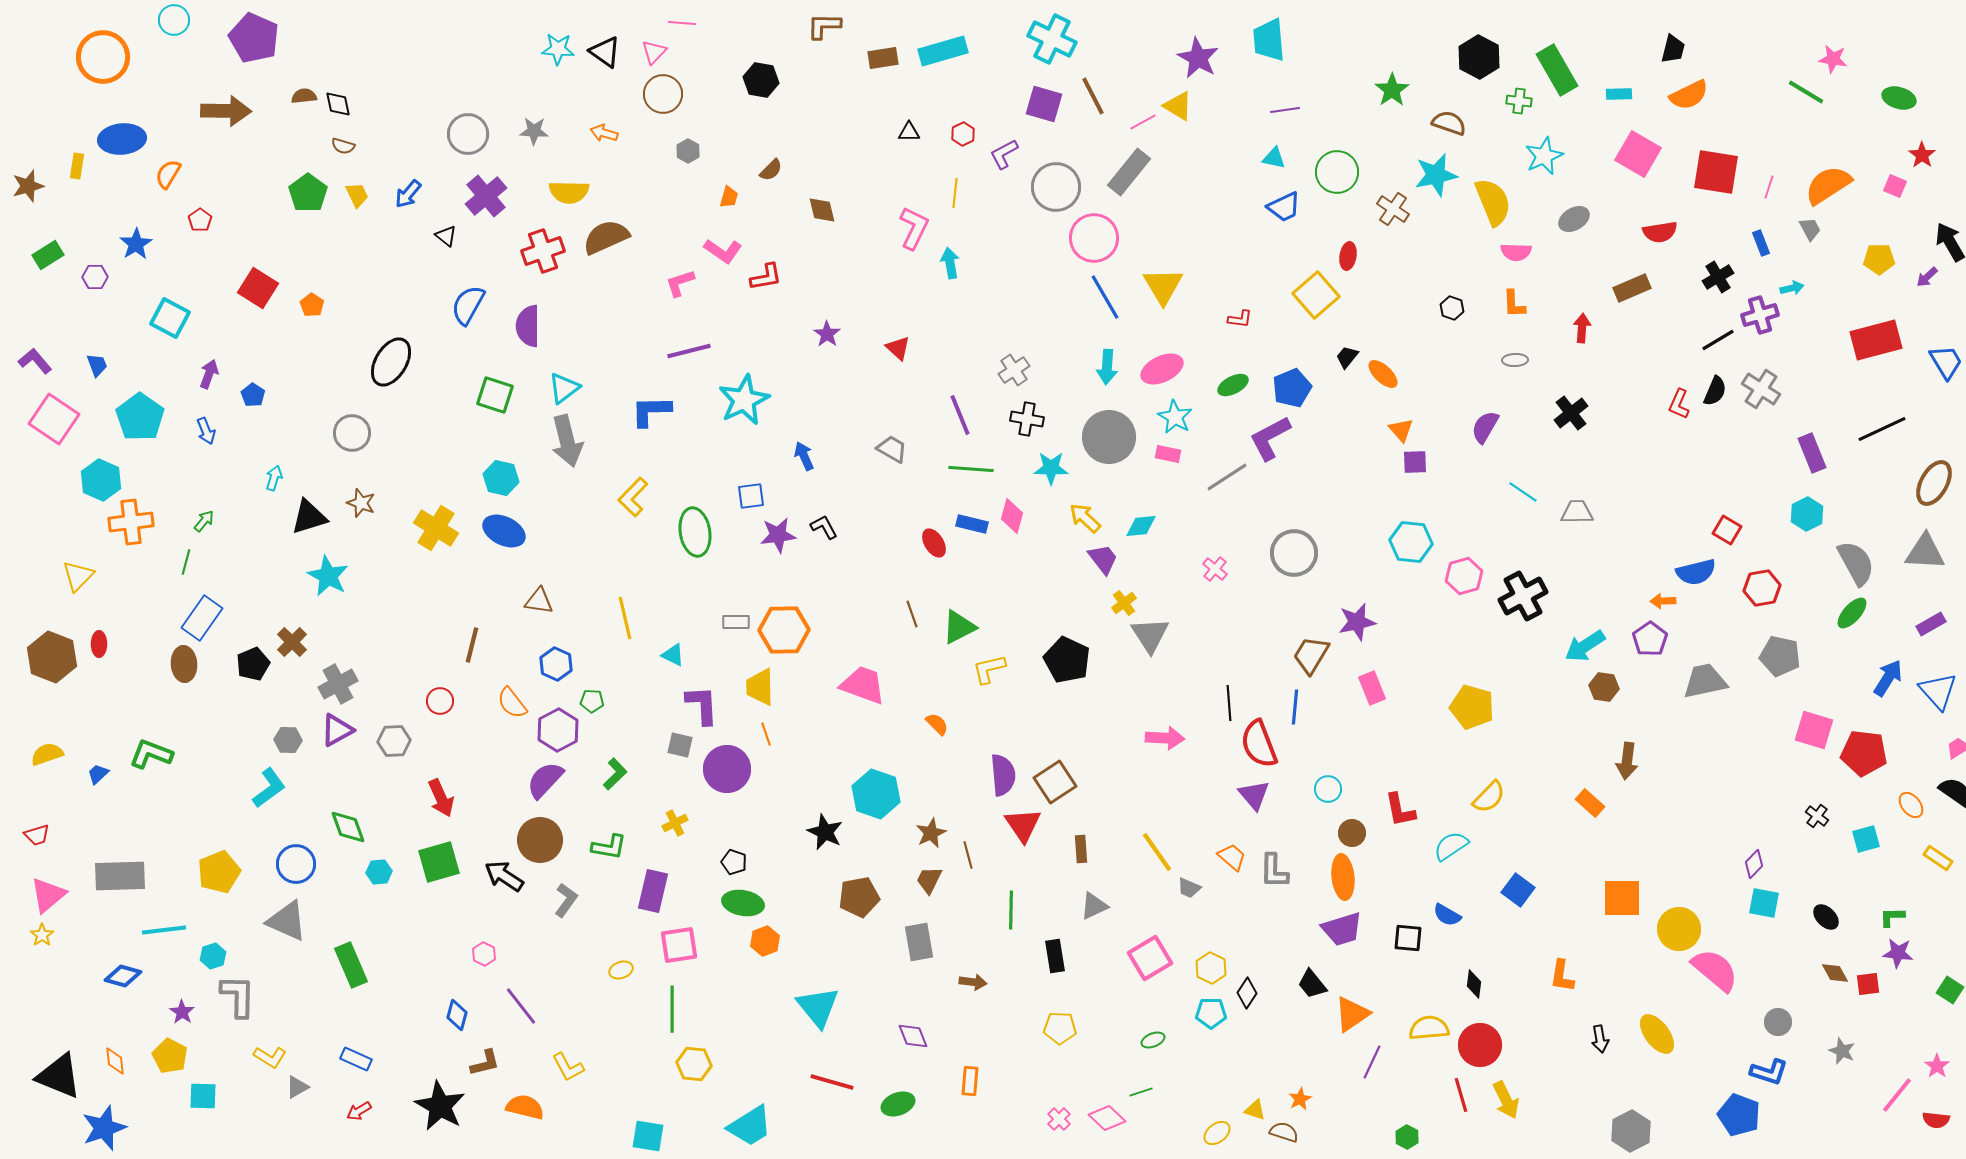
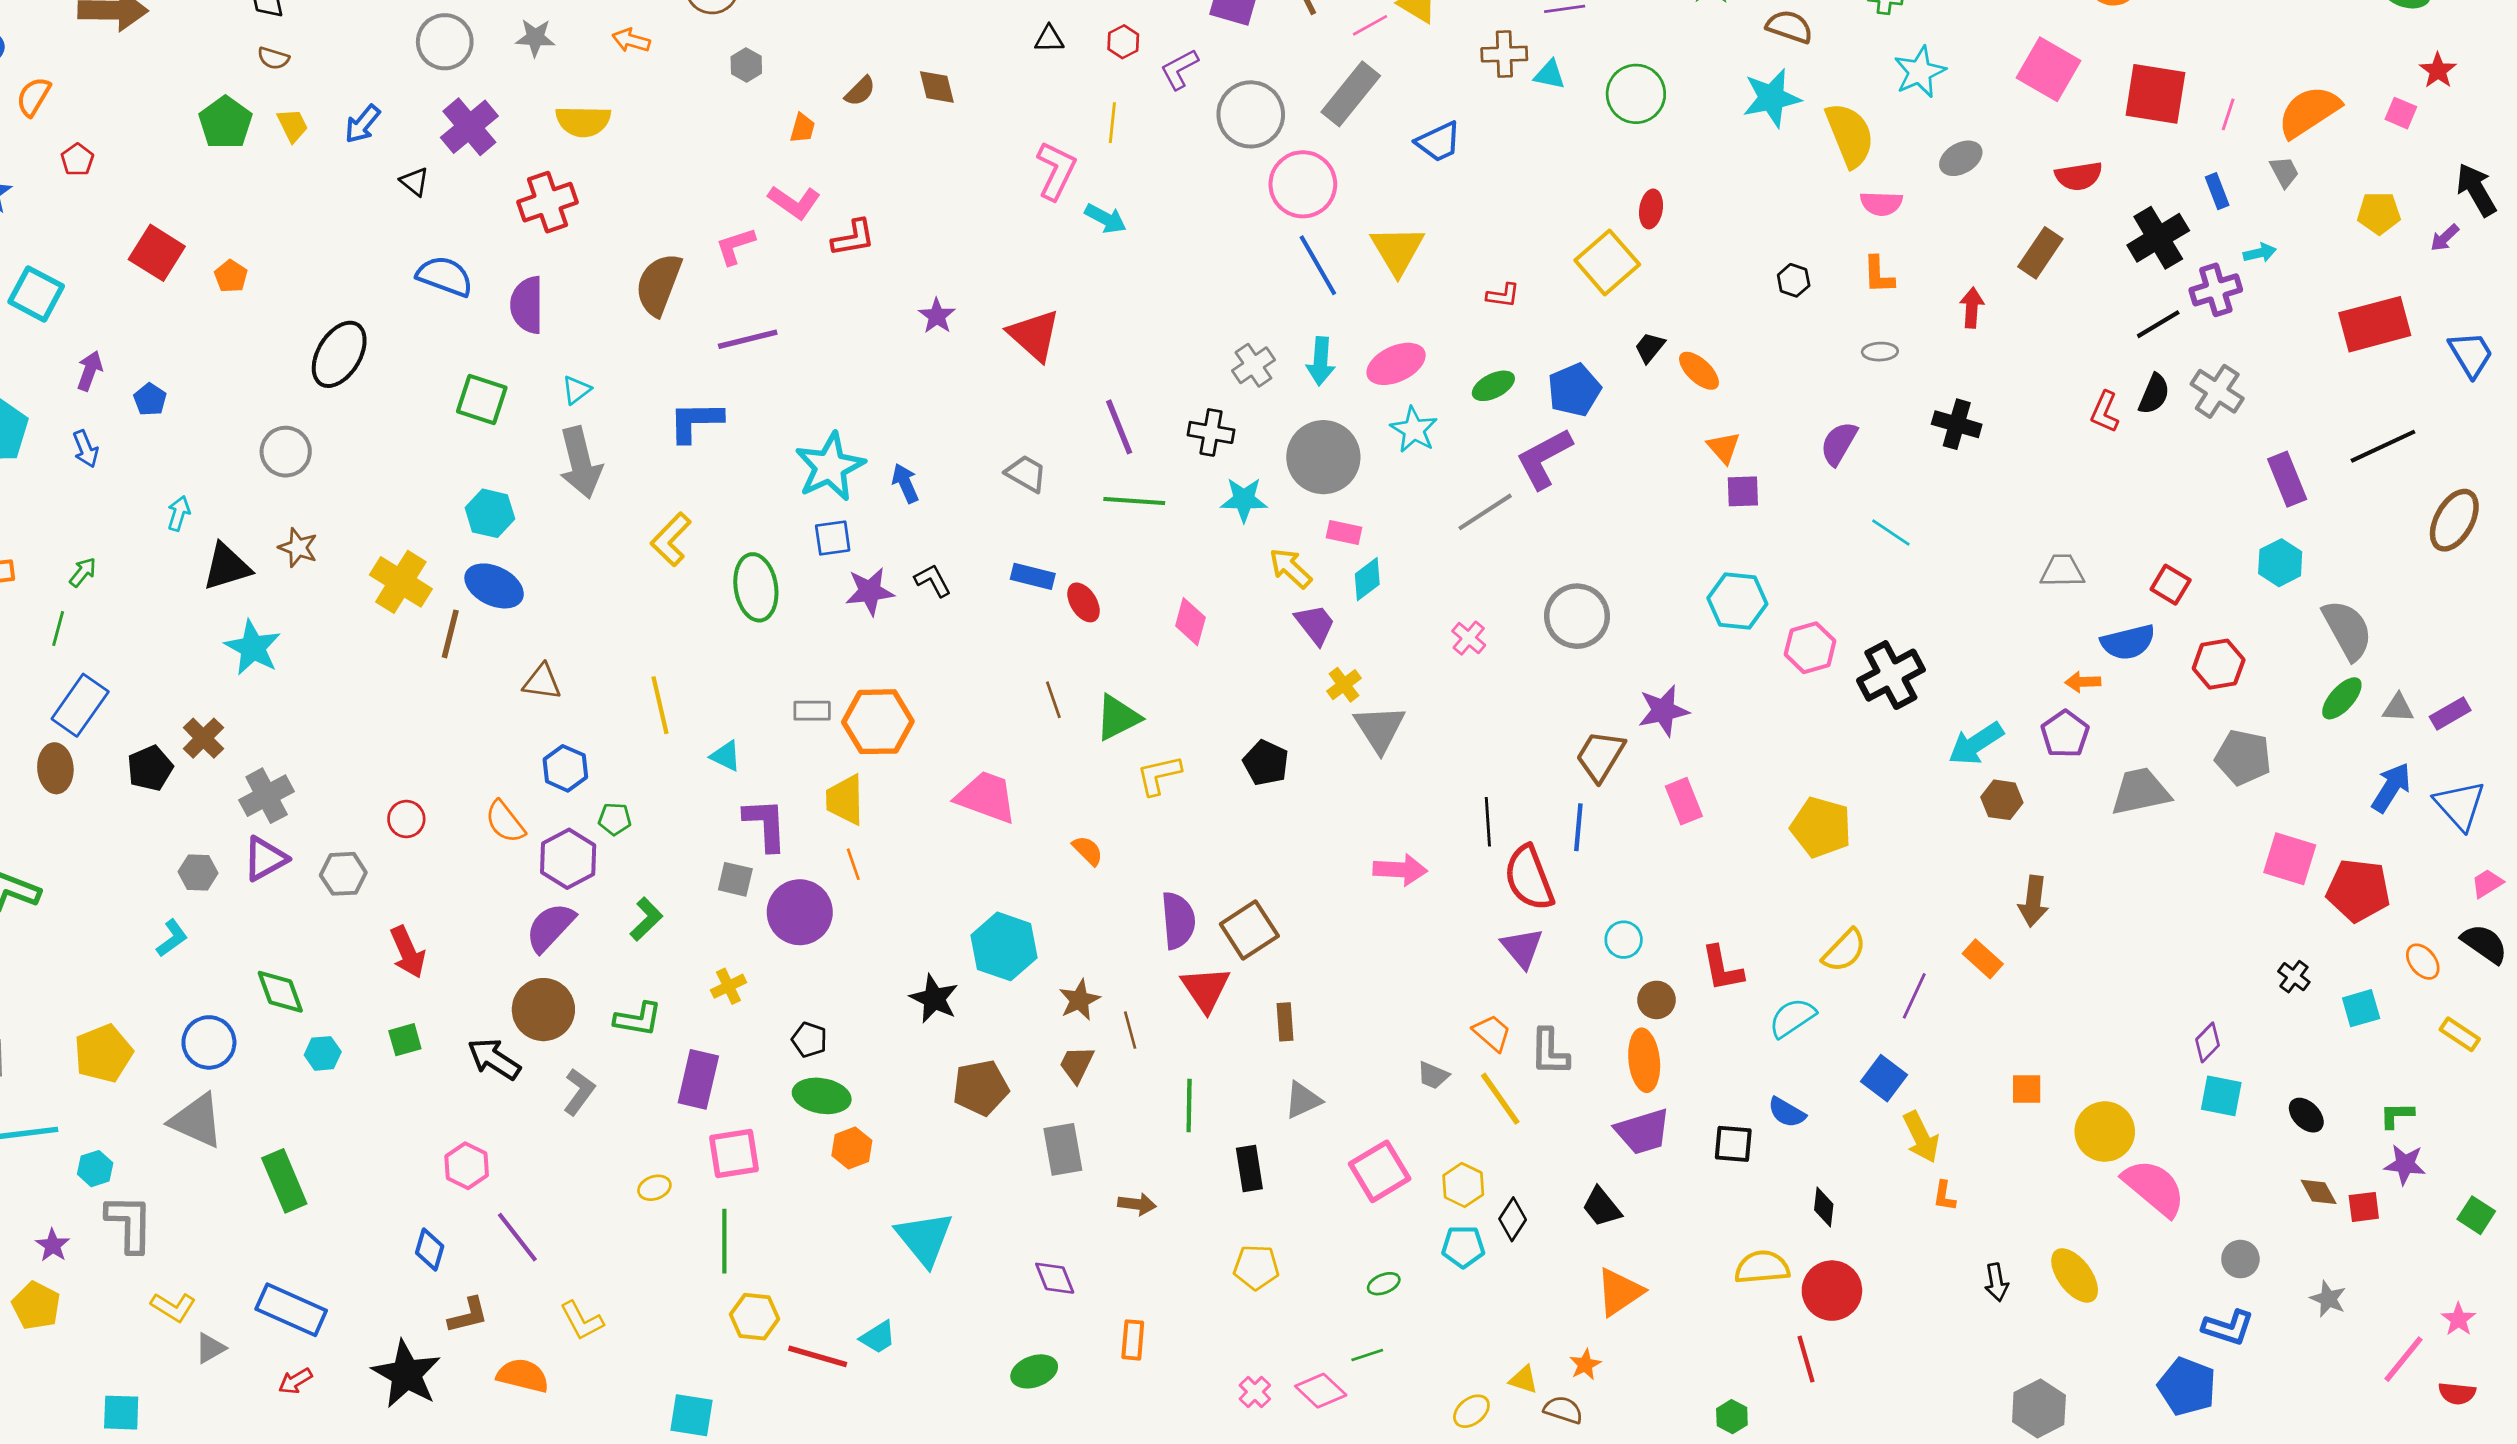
blue trapezoid: (1284, 207) -> (1439, 142), moved
brown cross: (1393, 209) -> (1504, 54), moved, turned -36
brown diamond: (822, 210) -> (937, 87), moved
brown semicircle: (606, 237) -> (659, 284), moved, turned -45
cyan arrow: (950, 263) -> (1105, 219), turned 128
black cross: (1718, 277) -> (2158, 238), size x1.4
brown rectangle: (1632, 288) -> (2040, 253), turned -33
blue semicircle: (468, 305) -> (445, 276), turned 81
red triangle: (898, 348) -> (1034, 335), size x1.6
gray cross: (1014, 370) -> (1253, 365), moved
cyan triangle: (564, 388) -> (576, 390), size x0.7
cyan star: (744, 400) -> (830, 467), moved
black cross: (1571, 413) -> (1957, 424), turned -36
pink rectangle: (1168, 454) -> (1344, 533), moved
gray trapezoid: (1577, 512) -> (2062, 571), moved
pink diamond: (1012, 516) -> (1190, 622), moved
blue rectangle: (972, 524) -> (1033, 576), moved
cyan diamond: (1141, 526) -> (1367, 579), turned -32
gray triangle: (1925, 552) -> (2398, 708), moved, size x0.6
brown line: (472, 645) -> (450, 634), moved
black pentagon: (1067, 660) -> (1266, 763), size x0.7
cyan L-shape: (269, 788) -> (172, 938), size x0.7
yellow line: (1157, 852) -> (1500, 1099), moved
green square: (439, 862) -> (405, 1040), size x0.6
orange square: (1622, 898) -> (2027, 1089), size x0.6
pink hexagon: (484, 954) -> (467, 1166), size x1.4
orange L-shape: (1562, 976) -> (1944, 1196), size x0.7
orange triangle: (1352, 1014) -> (1619, 1292), moved
blue rectangle: (356, 1059) -> (291, 1310), size x1.6
purple line: (1372, 1062) -> (1914, 996), moved
red line: (832, 1082) -> (818, 1356), moved
cyan square: (203, 1096) -> (121, 1413), moved
yellow arrow: (1506, 1100) -> (1921, 1137), moved
cyan trapezoid: (750, 1126) -> (878, 1337), moved, size x0.6

